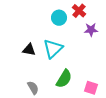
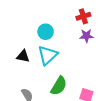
red cross: (79, 11) -> (83, 16), moved, turned 32
cyan circle: (59, 18) -> (46, 32), moved

